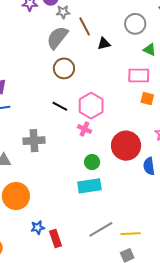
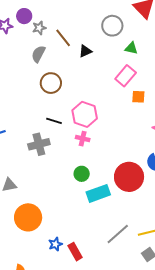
gray semicircle: (57, 38) -> (38, 54), size x0.7
pink rectangle: (139, 76) -> (126, 76), turned -40
gray cross: (34, 141) -> (39, 144), moved
red circle: (126, 146) -> (129, 177), moved
green circle: (92, 162) -> (82, 174), moved

